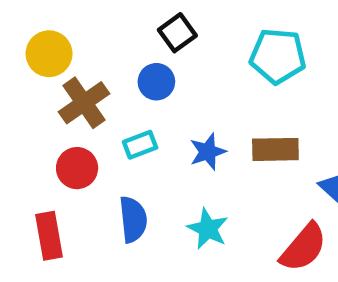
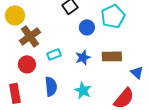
cyan pentagon: (278, 56) -> (113, 16), turned -30
blue circle: (156, 82) -> (87, 27), moved

